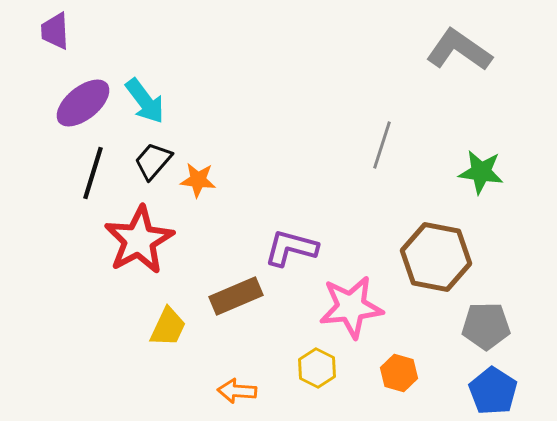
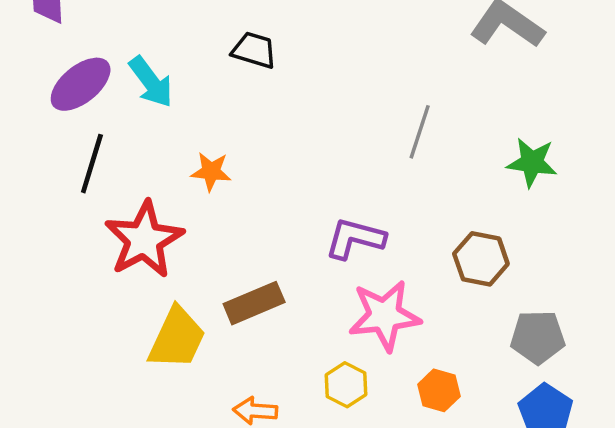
black trapezoid: (153, 161) -> (254, 50), moved, turned 66
purple L-shape: (291, 248) -> (355, 238), moved
brown hexagon: (436, 257) -> (481, 259), size x0.7
yellow trapezoid: (168, 327) -> (177, 338), size x1.4

